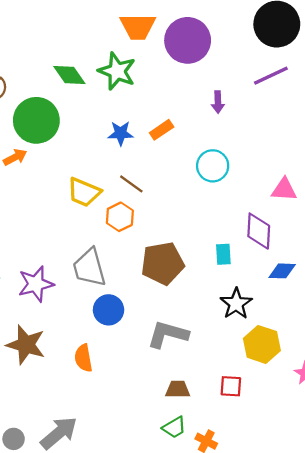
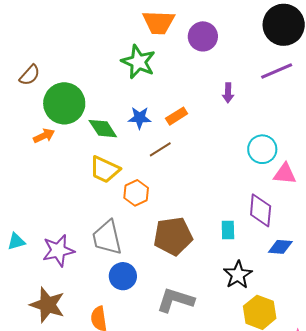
purple circle: (188, 40) -> (203, 36), size x0.7
green diamond: (69, 75) -> (103, 129), moved
cyan circle: (213, 166) -> (262, 149), moved
brown line: (131, 184) -> (160, 149), moved, turned -70

